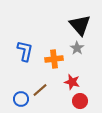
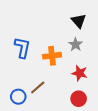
black triangle: (80, 25) -> (79, 21), size x0.7
red star: (72, 82) -> (80, 73), moved

